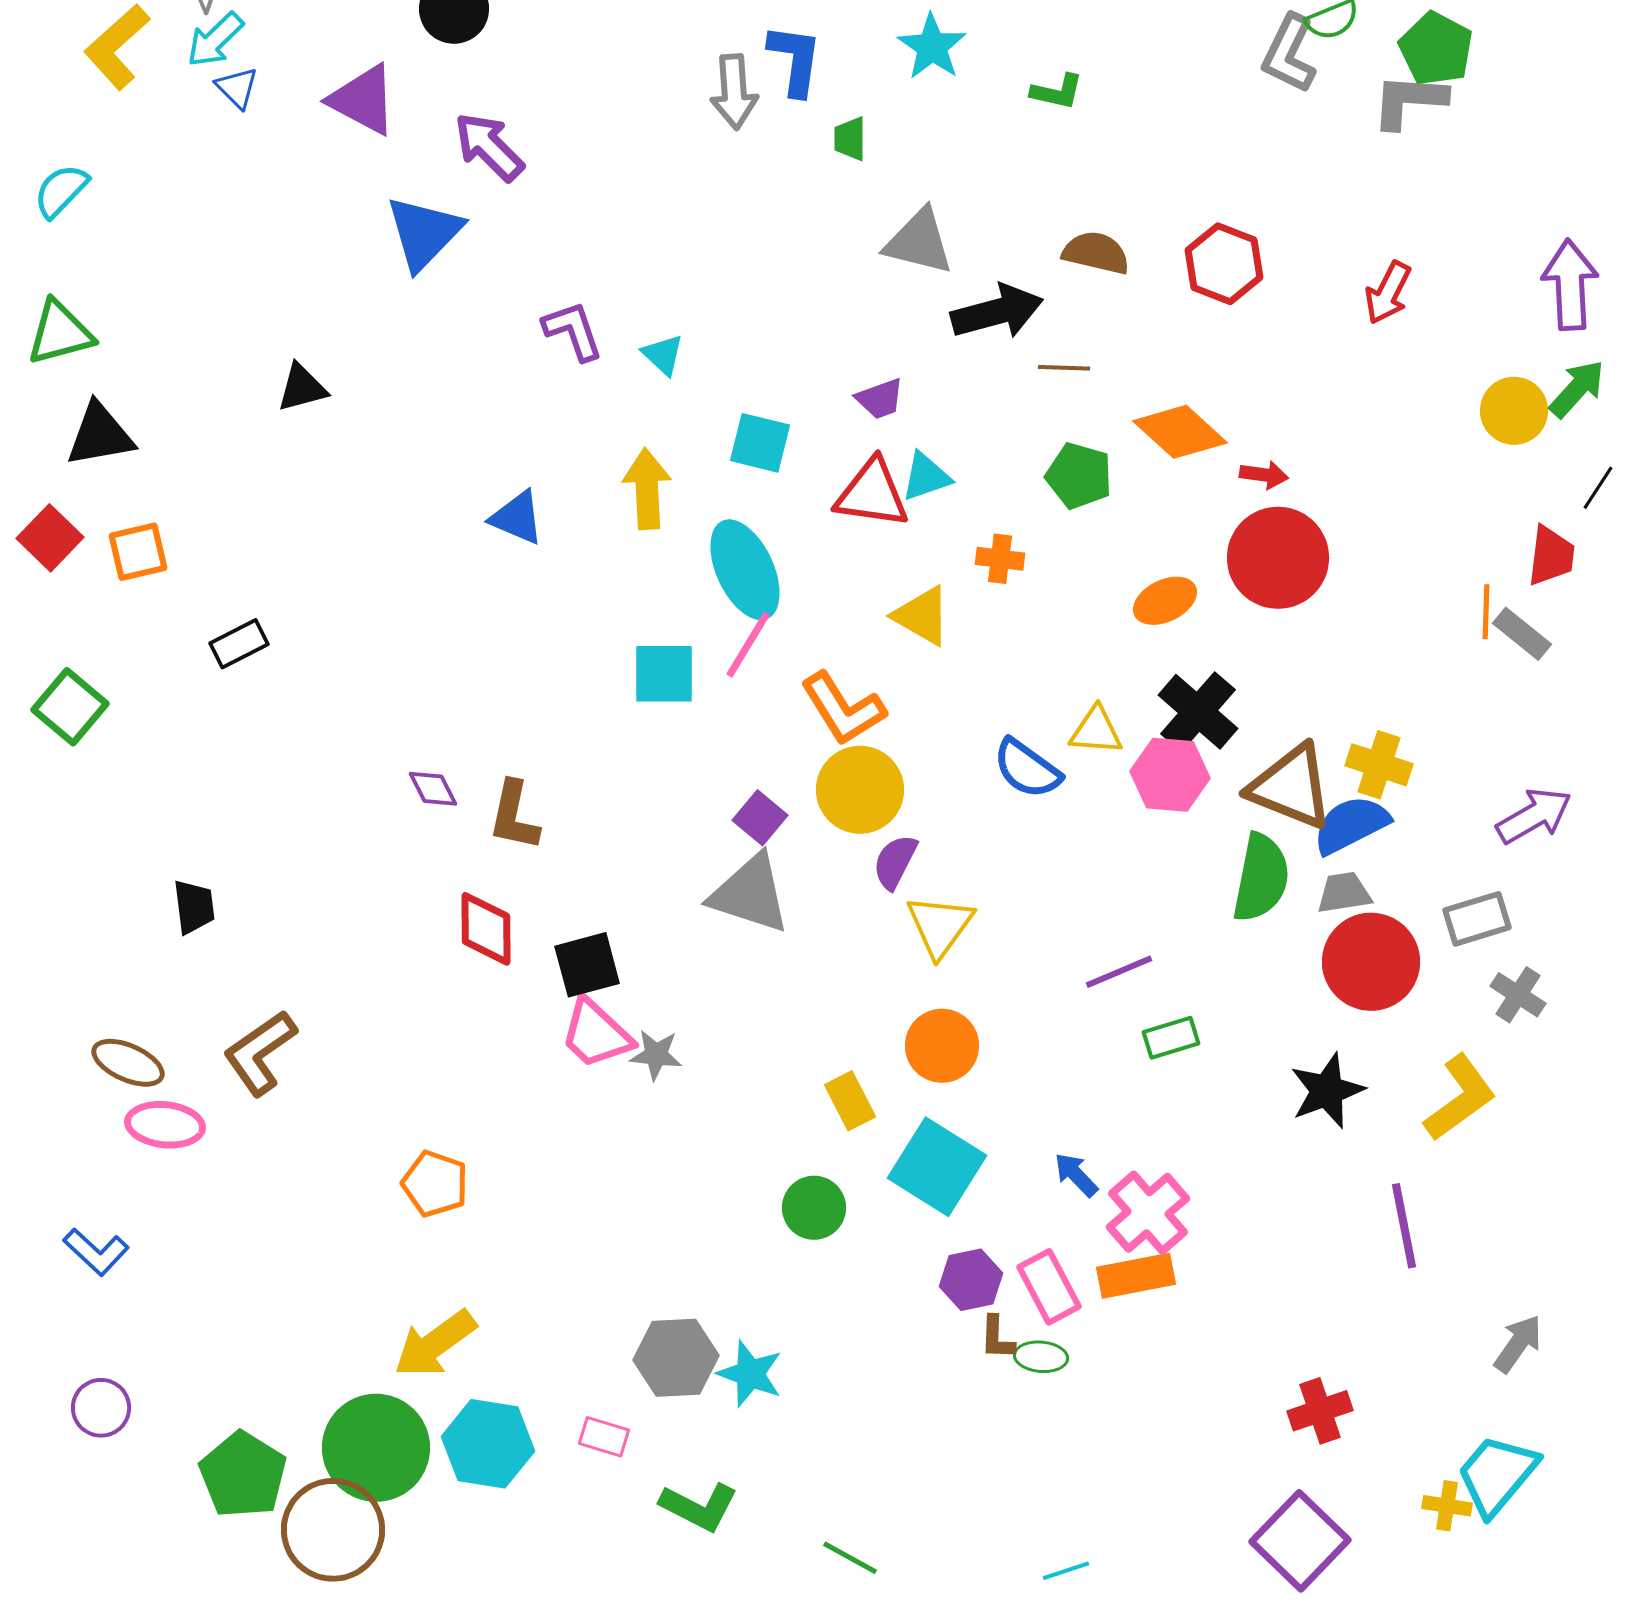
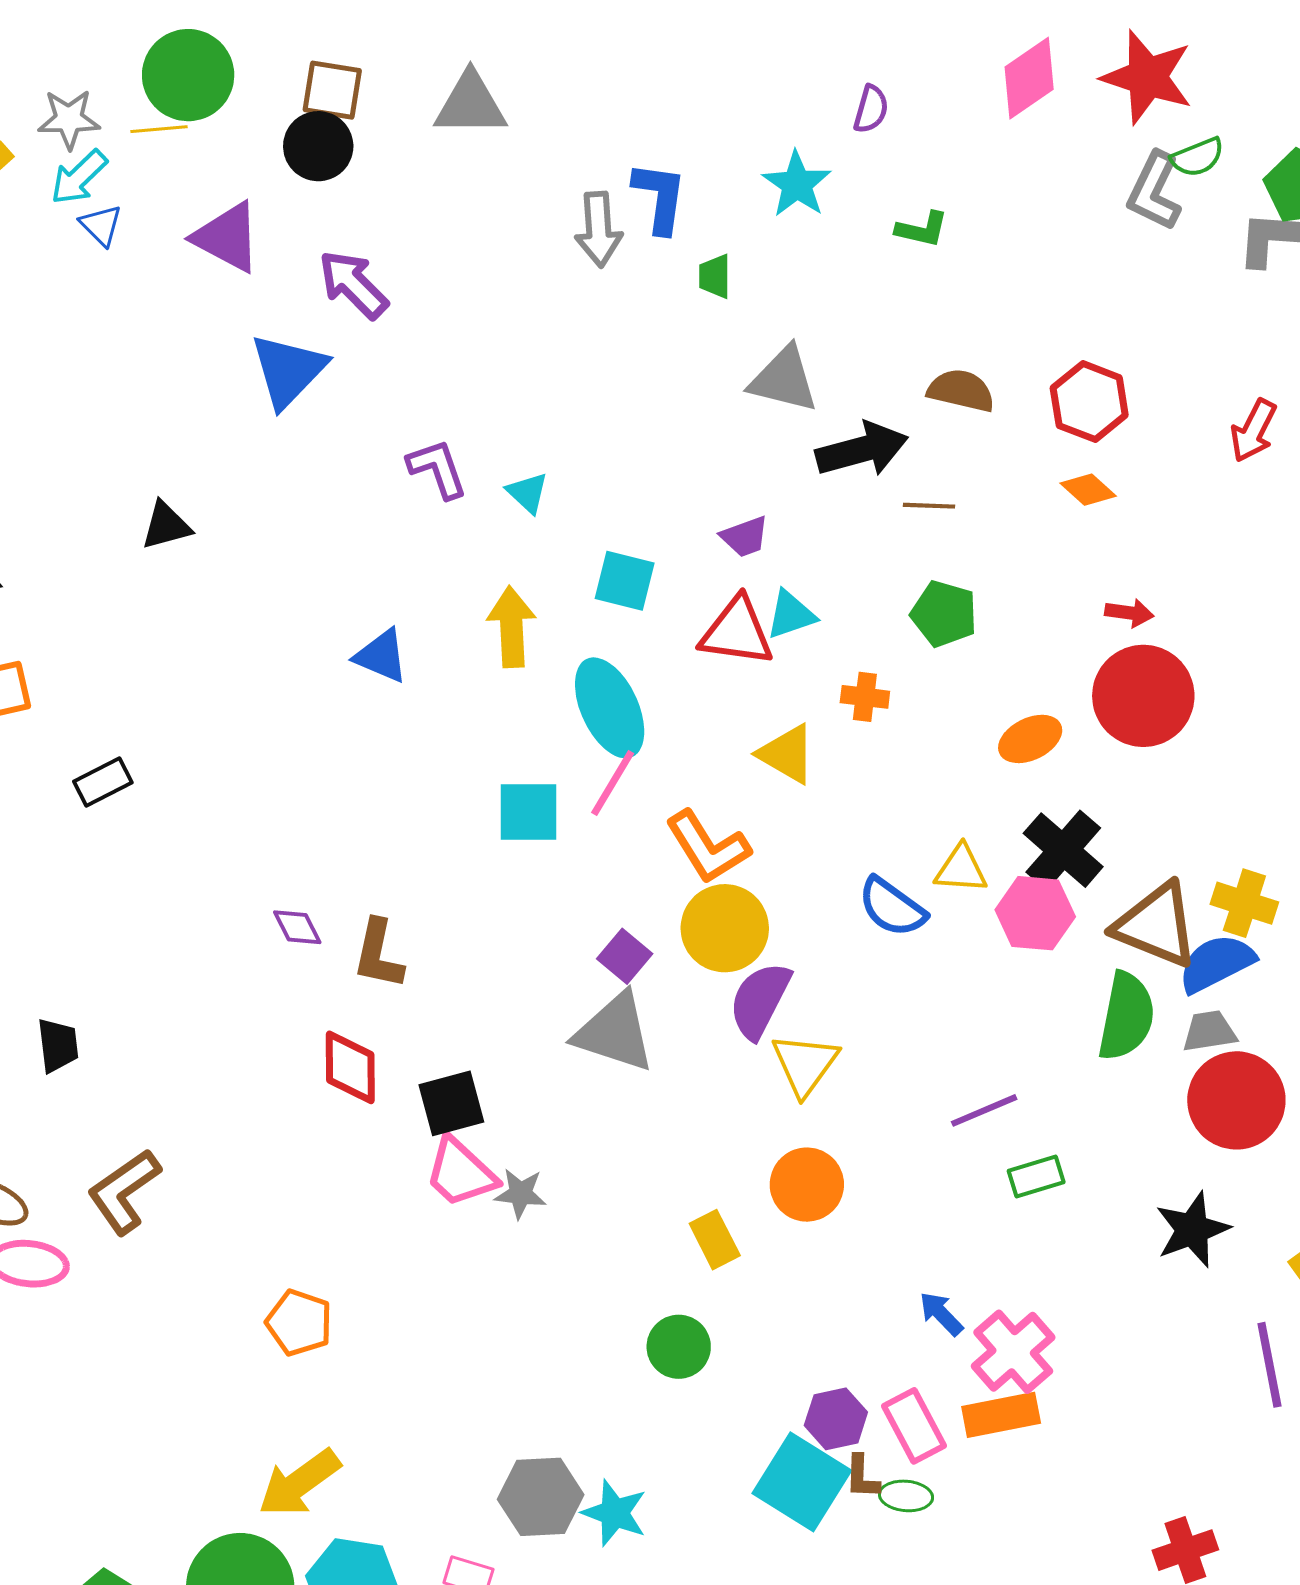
orange diamond: (1180, 432) -> (1088, 490), moved, size x0.6
purple semicircle: (895, 862) -> (760, 1000), size x1.4
cyan square: (937, 1167) -> (802, 1482), moved

